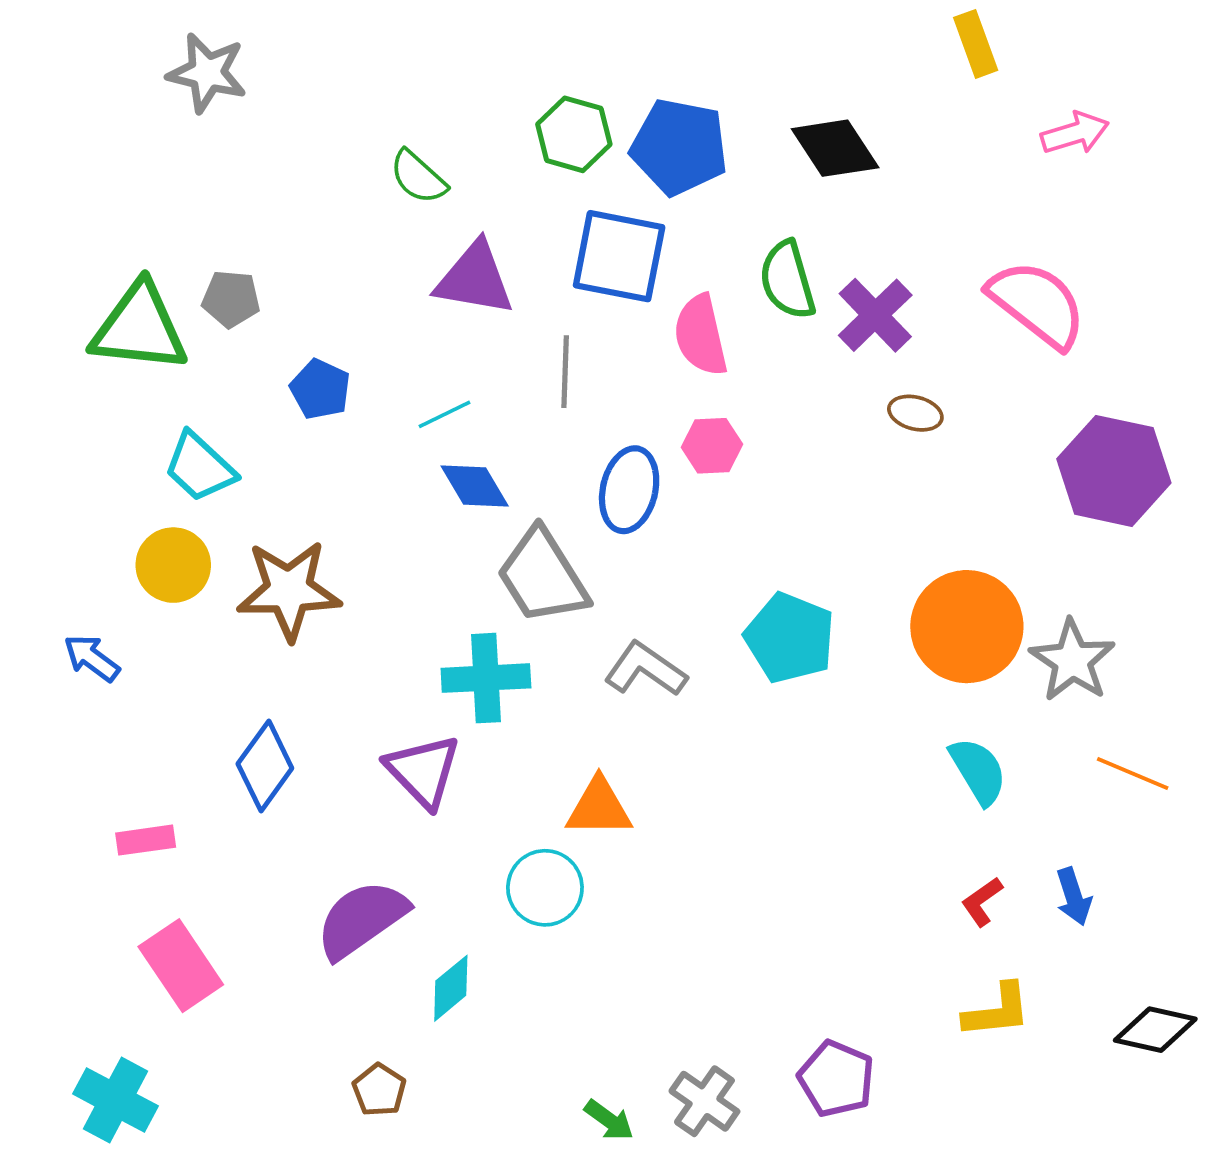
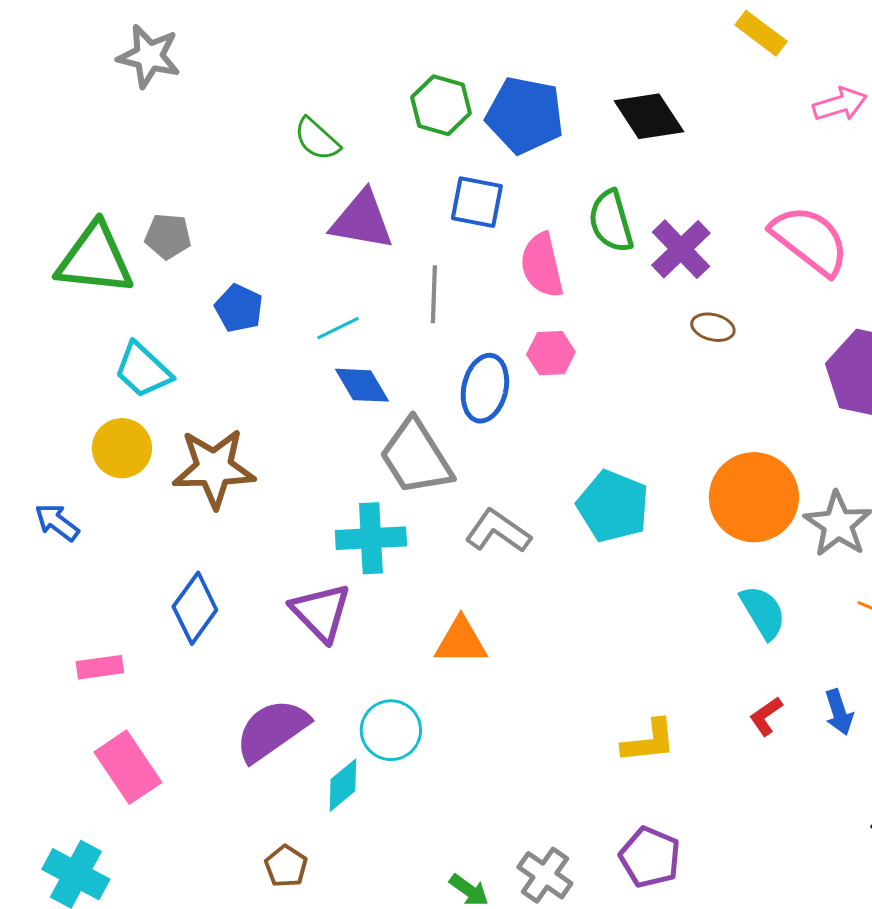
yellow rectangle: (976, 44) -> (761, 33), turned -33
blue square: (619, 256) -> (477, 202), size x0.7
cyan circle: (545, 888) -> (391, 730), moved
yellow L-shape: (997, 1011) -> (649, 741), moved

